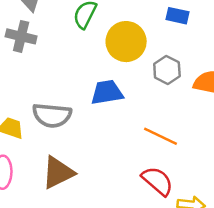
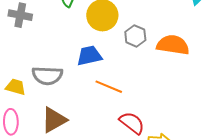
orange line: (160, 136) -> (109, 87), moved

